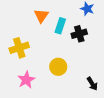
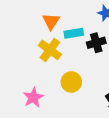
cyan rectangle: (60, 26) -> (74, 33), turned 63
yellow cross: (19, 48) -> (50, 50), moved, turned -36

